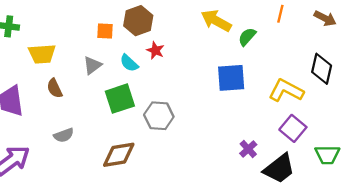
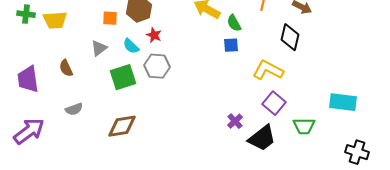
green semicircle: (247, 37) -> (234, 23), turned -72
yellow trapezoid: (42, 54) -> (55, 20), moved
black diamond: (322, 69) -> (290, 37), moved
blue square: (231, 78) -> (231, 45), moved, size x0.6
gray hexagon: (159, 116) -> (157, 66), moved

